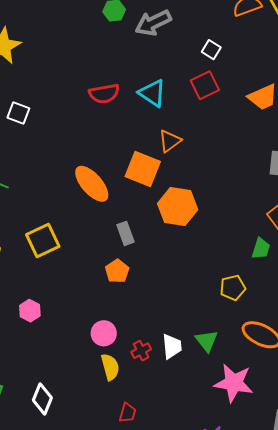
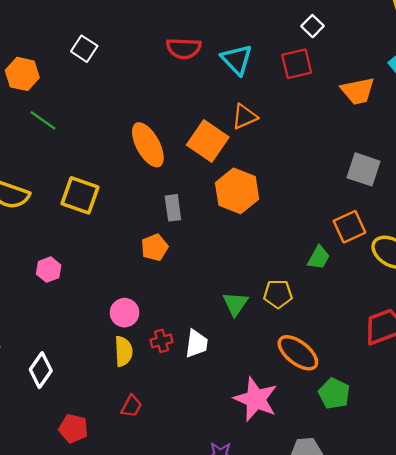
yellow square: (43, 241) -> (80, 195), turned 32
green triangle: (207, 341) -> (235, 304), moved

